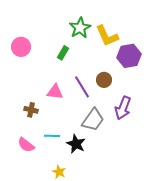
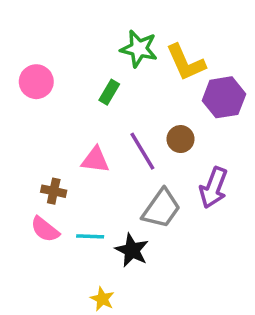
green star: (80, 28) -> (139, 49), turned -30
pink semicircle: (26, 145) -> (45, 229), moved

